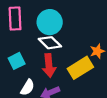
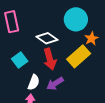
cyan circle: (50, 22) -> (76, 19), moved

